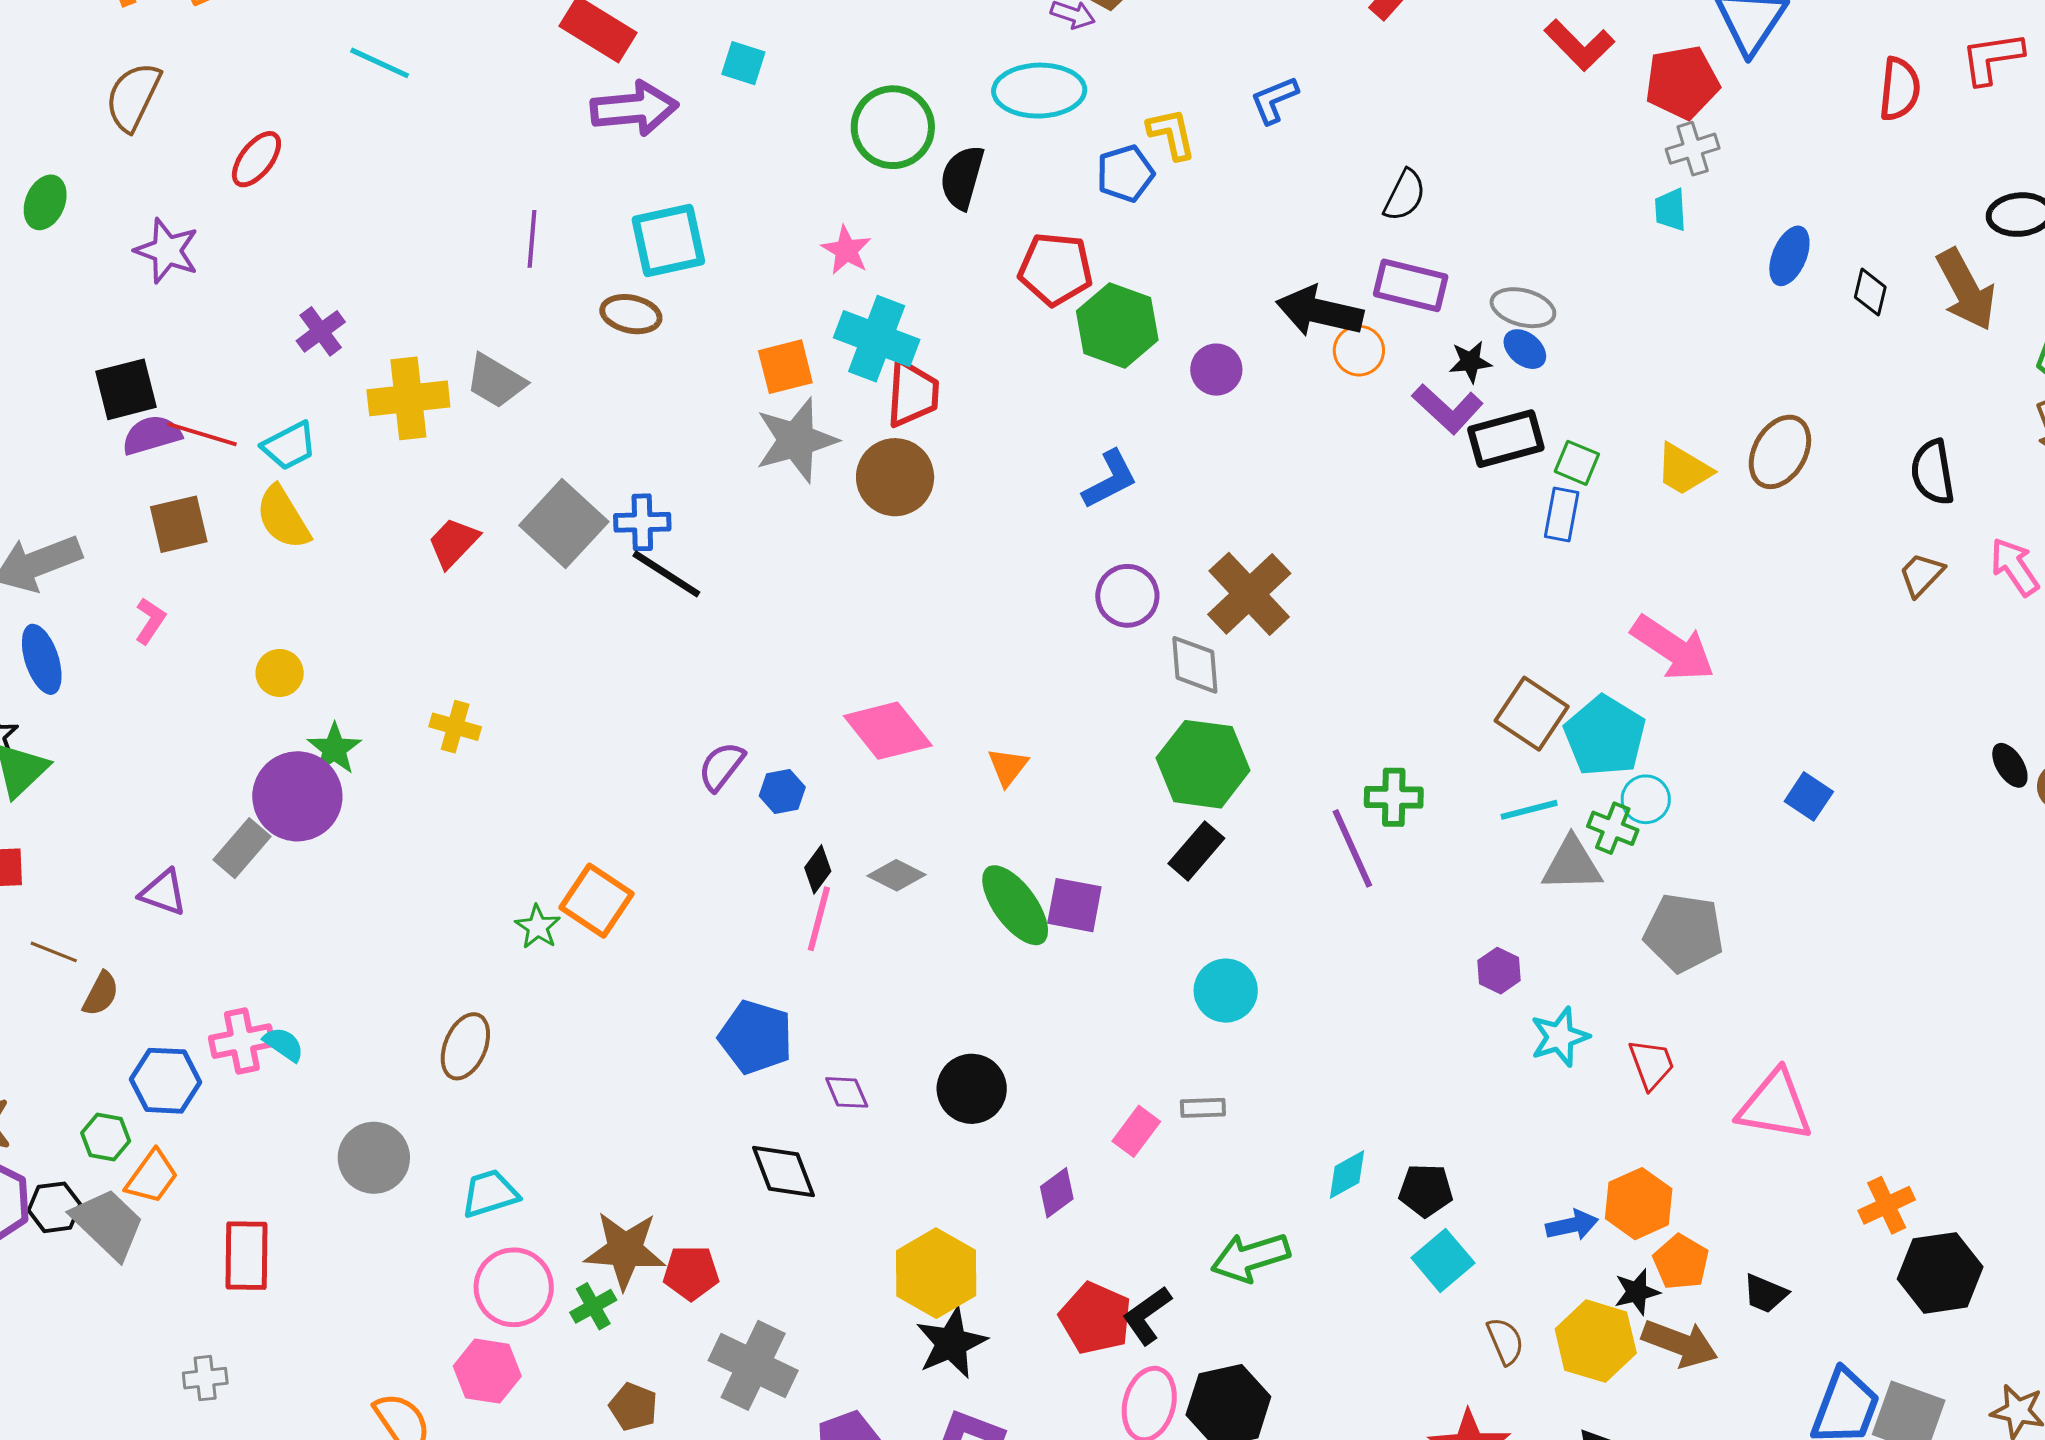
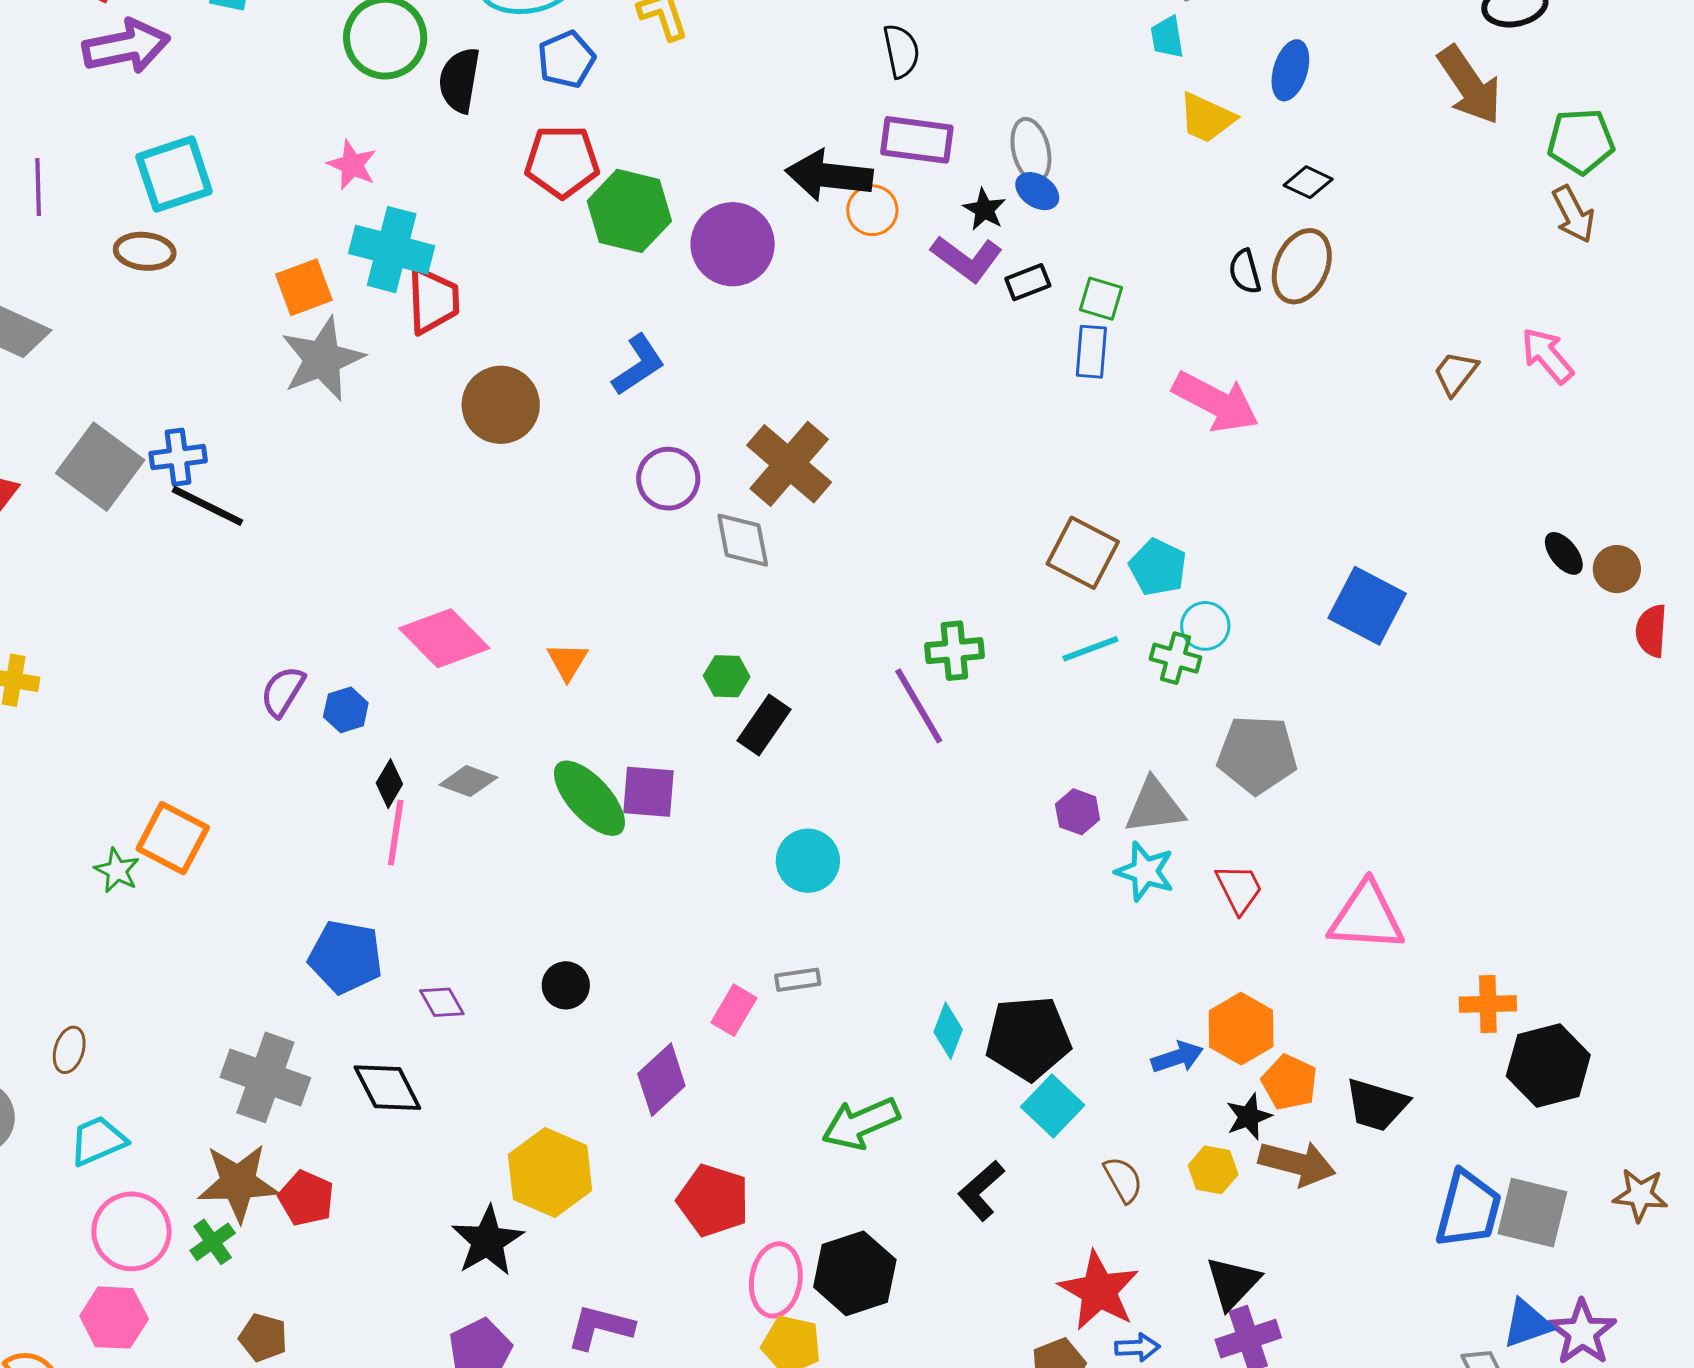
blue pentagon: (1125, 174) -> (566, 59), moved
black semicircle: (1405, 195) -> (901, 51), turned -32
black diamond: (1870, 292) -> (1308, 182), moved, turned -72
gray ellipse: (1523, 308) -> (1031, 150), turned 68
black star: (1470, 362) -> (984, 209), turned -30
purple circle: (1216, 370) -> (733, 244), size x1.6
black rectangle: (1506, 439) -> (1028, 282), size x0.6
yellow trapezoid: (1684, 469) -> (1207, 118), moved
black semicircle: (1933, 472) -> (1245, 272), moved, size x0.7
brown circle: (895, 477) -> (501, 405), moved
pink arrow: (1673, 648) -> (1216, 402), moved
cyan pentagon: (1605, 736) -> (1158, 567), size x0.7
green hexagon: (1203, 764) -> (727, 676), moved, size x0.5
blue square: (1809, 796) -> (1367, 606), size x1.6
gray triangle: (1572, 864) -> (1155, 806), moved
cyan star: (1560, 1037) -> (1145, 871), turned -30
brown ellipse: (465, 1046) -> (69, 1050), moved, size x0.7
black circle: (972, 1089) -> (566, 985), size x0.7
cyan diamond: (1347, 1174) -> (948, 1031), turned -34
black pentagon: (1426, 1190) -> (1028, 1038), size x1.6
purple diamond: (1057, 1193) -> (661, 1080), size x1.4
orange cross: (1887, 1205) -> (1488, 1004), turned 30
red pentagon: (691, 1273) -> (306, 1198), turned 30
black trapezoid: (1765, 1294) -> (1377, 1105), size x1.4
black L-shape: (1147, 1315) -> (981, 1190), moved
yellow hexagon: (1596, 1341) -> (1213, 1170), size x0.6
black star: (951, 1343) -> (488, 1241), moved
gray cross: (753, 1365) -> (265, 1077), moved

